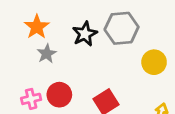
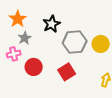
gray hexagon: (122, 28) -> (75, 42), moved
pink cross: (31, 99) -> (14, 54), moved

